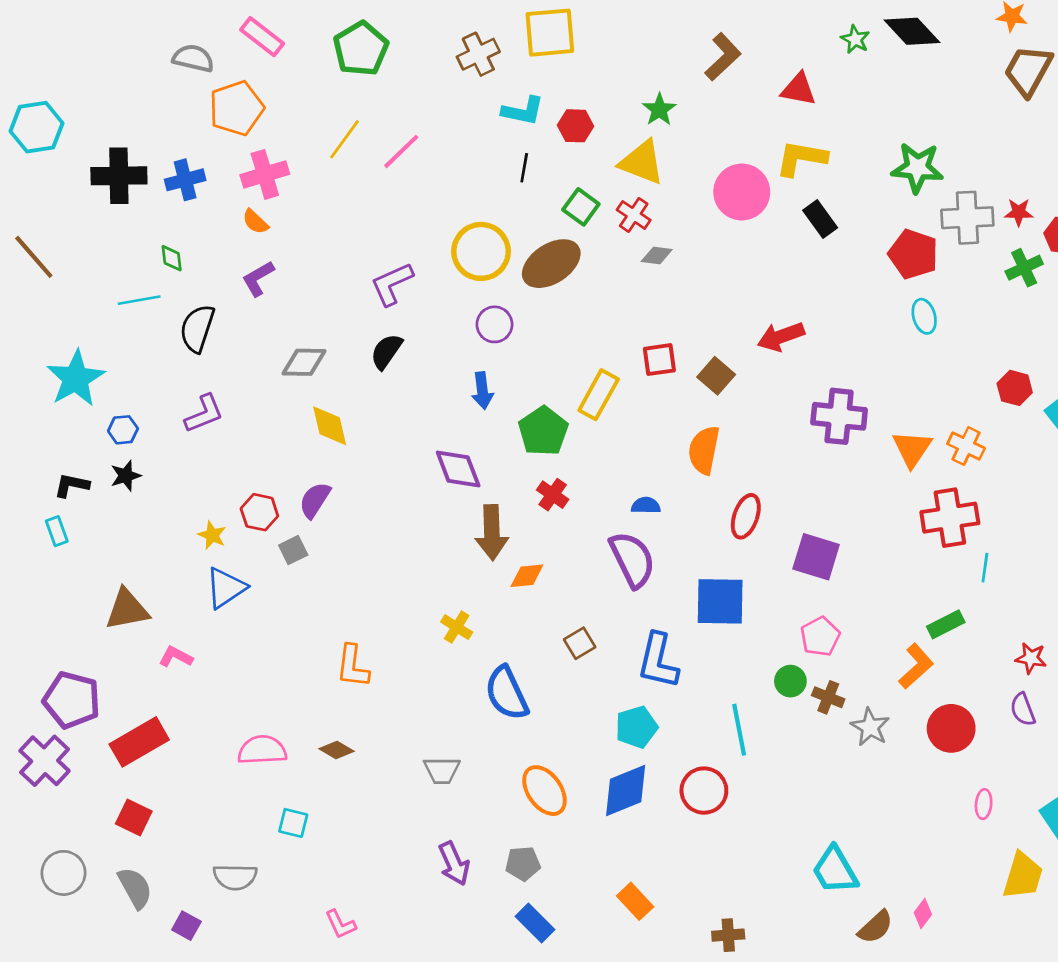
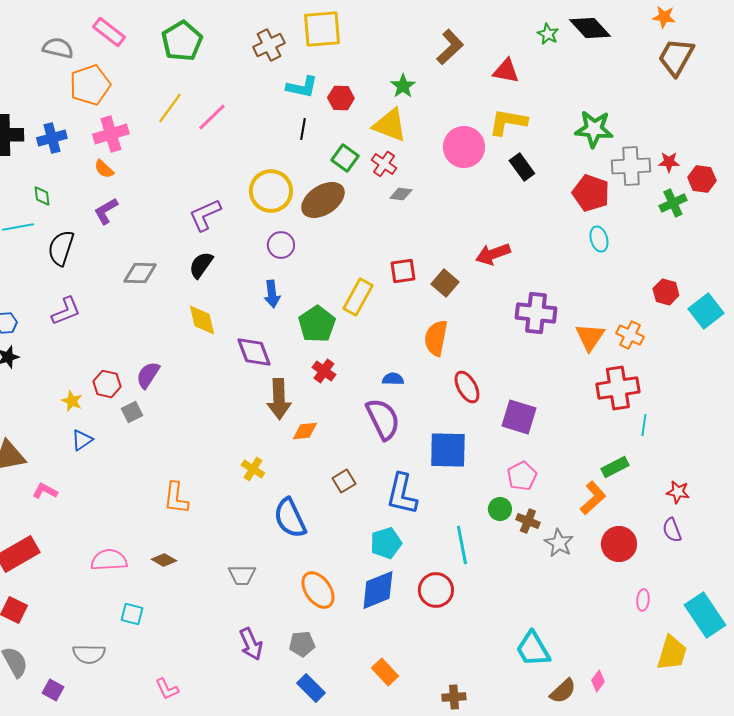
yellow diamond: (330, 426) -> (202, 320), moved
red ellipse: (746, 516) -> (467, 387), turned -48
blue triangle: (226, 588) -> (82, 440), size x0.7

